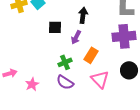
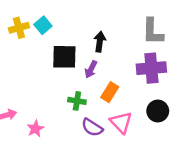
black square: (55, 27) -> (64, 57), size x1.5
green cross: (65, 62) -> (77, 101), turned 32
purple semicircle: (65, 82) -> (92, 127), moved

